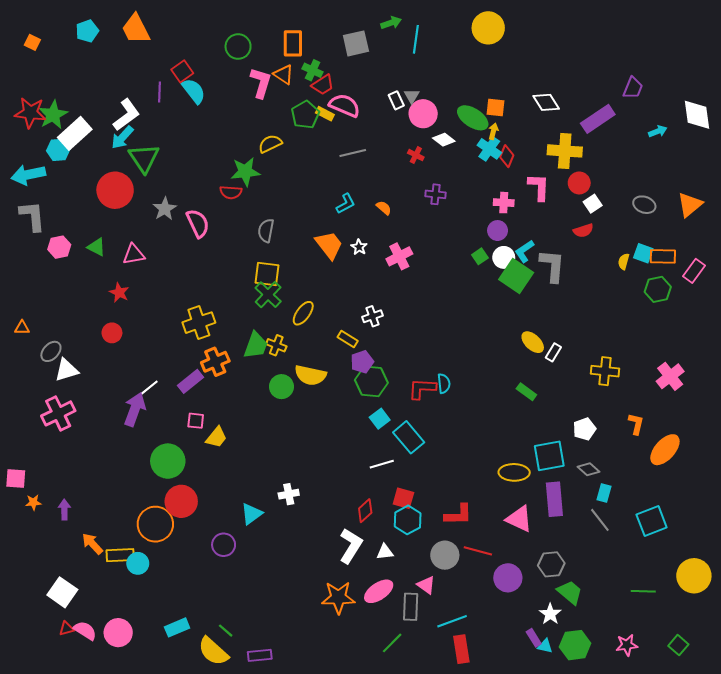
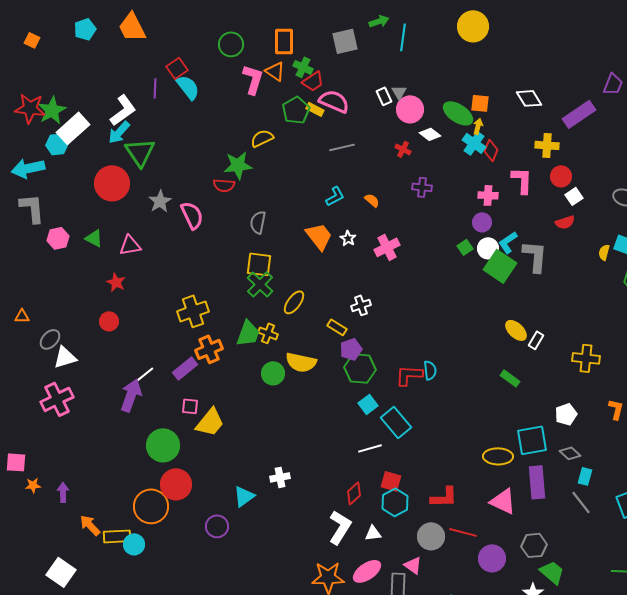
yellow cross: (565, 151) -> (547, 145), size x0.7
yellow trapezoid: (216, 437) -> (210, 422), size x1.4

